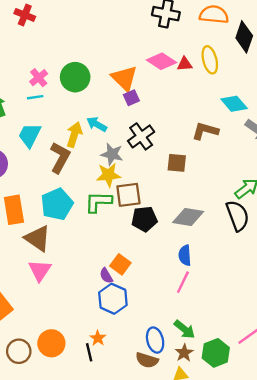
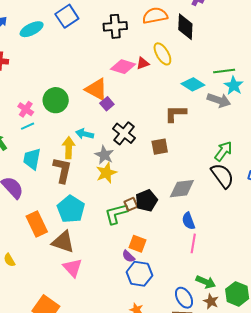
gray star: (112, 154) -> (104, 155), turned 30
brown square: (128, 195) -> (131, 204), moved, size x0.6
green L-shape: (98, 202) -> (116, 214), moved

